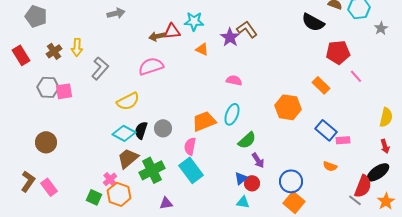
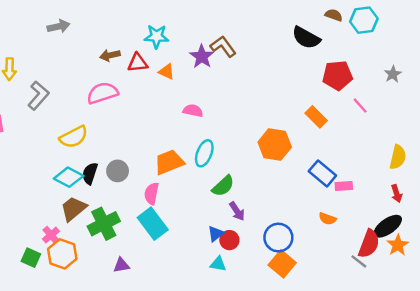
gray star: (381, 28) -> (393, 74), moved
red triangle: (172, 31) -> (138, 63), moved
pink semicircle: (234, 80) -> (193, 111), moved
orange star: (386, 201) -> (398, 245), moved

